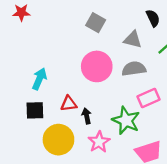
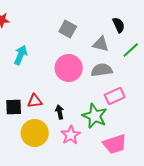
cyan arrow: (39, 79) -> (21, 55), moved
red triangle: (69, 104) -> (35, 101), moved

